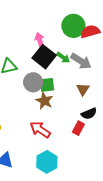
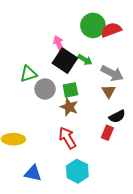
gray arrow: (81, 61) -> (112, 73), moved
gray circle: (33, 82) -> (45, 89), moved
red arrow: (40, 130) -> (67, 138), turned 30

